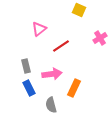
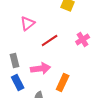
pink cross: (100, 38) -> (83, 40), moved

